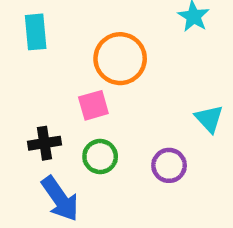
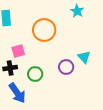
pink square: (93, 105) -> (18, 51), moved
purple circle: (169, 165) -> (66, 67), moved

